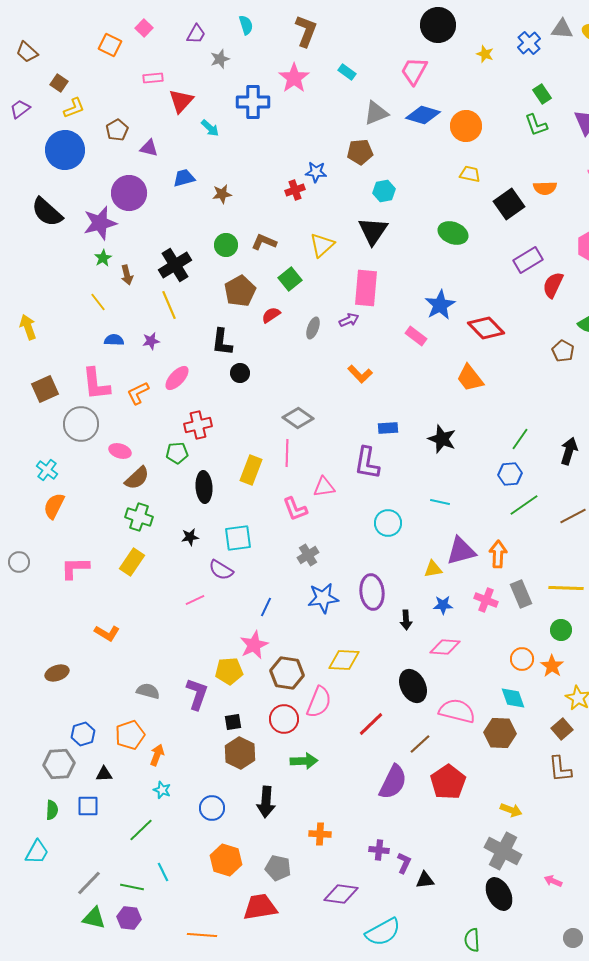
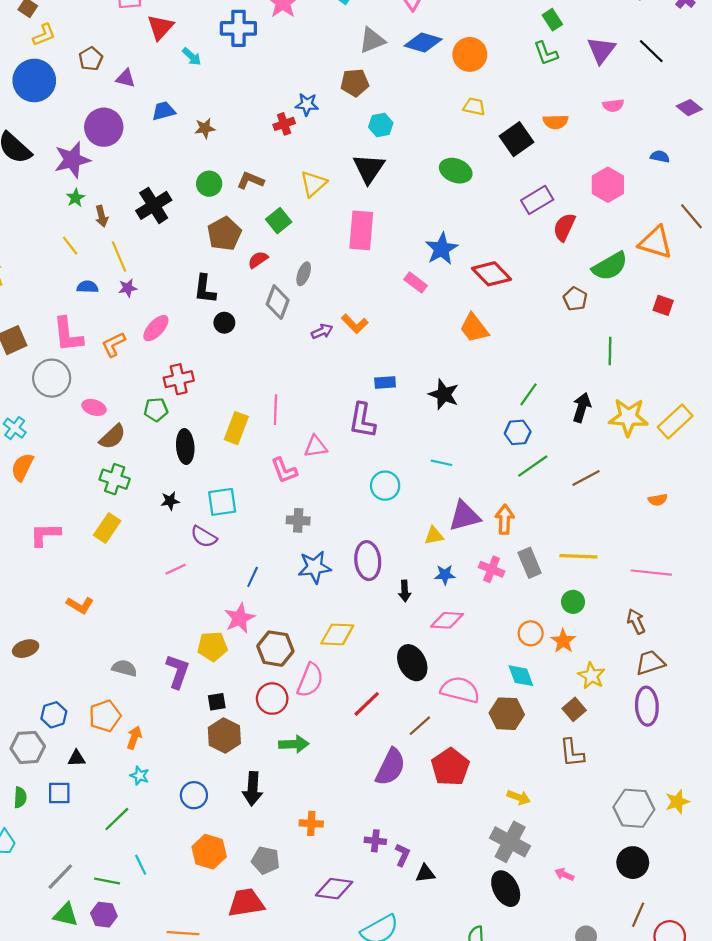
yellow line: (169, 305) -> (119, 256), moved
purple arrow: (349, 320) -> (322, 331), moved
gray diamond: (298, 418) -> (278, 302), moved, turned 76
gray cross: (308, 555) -> (298, 520), turned 35

